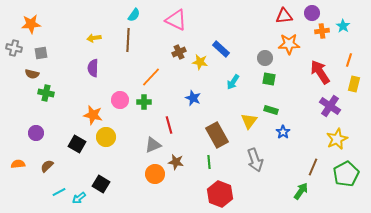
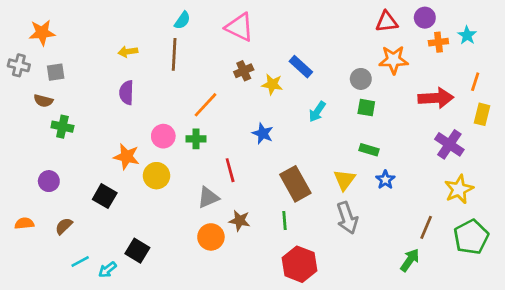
red arrow: (320, 72) -> (436, 98), turned 120
yellow triangle: (249, 121) -> (344, 180), moved
yellow circle: (106, 137) -> (156, 176), moved

